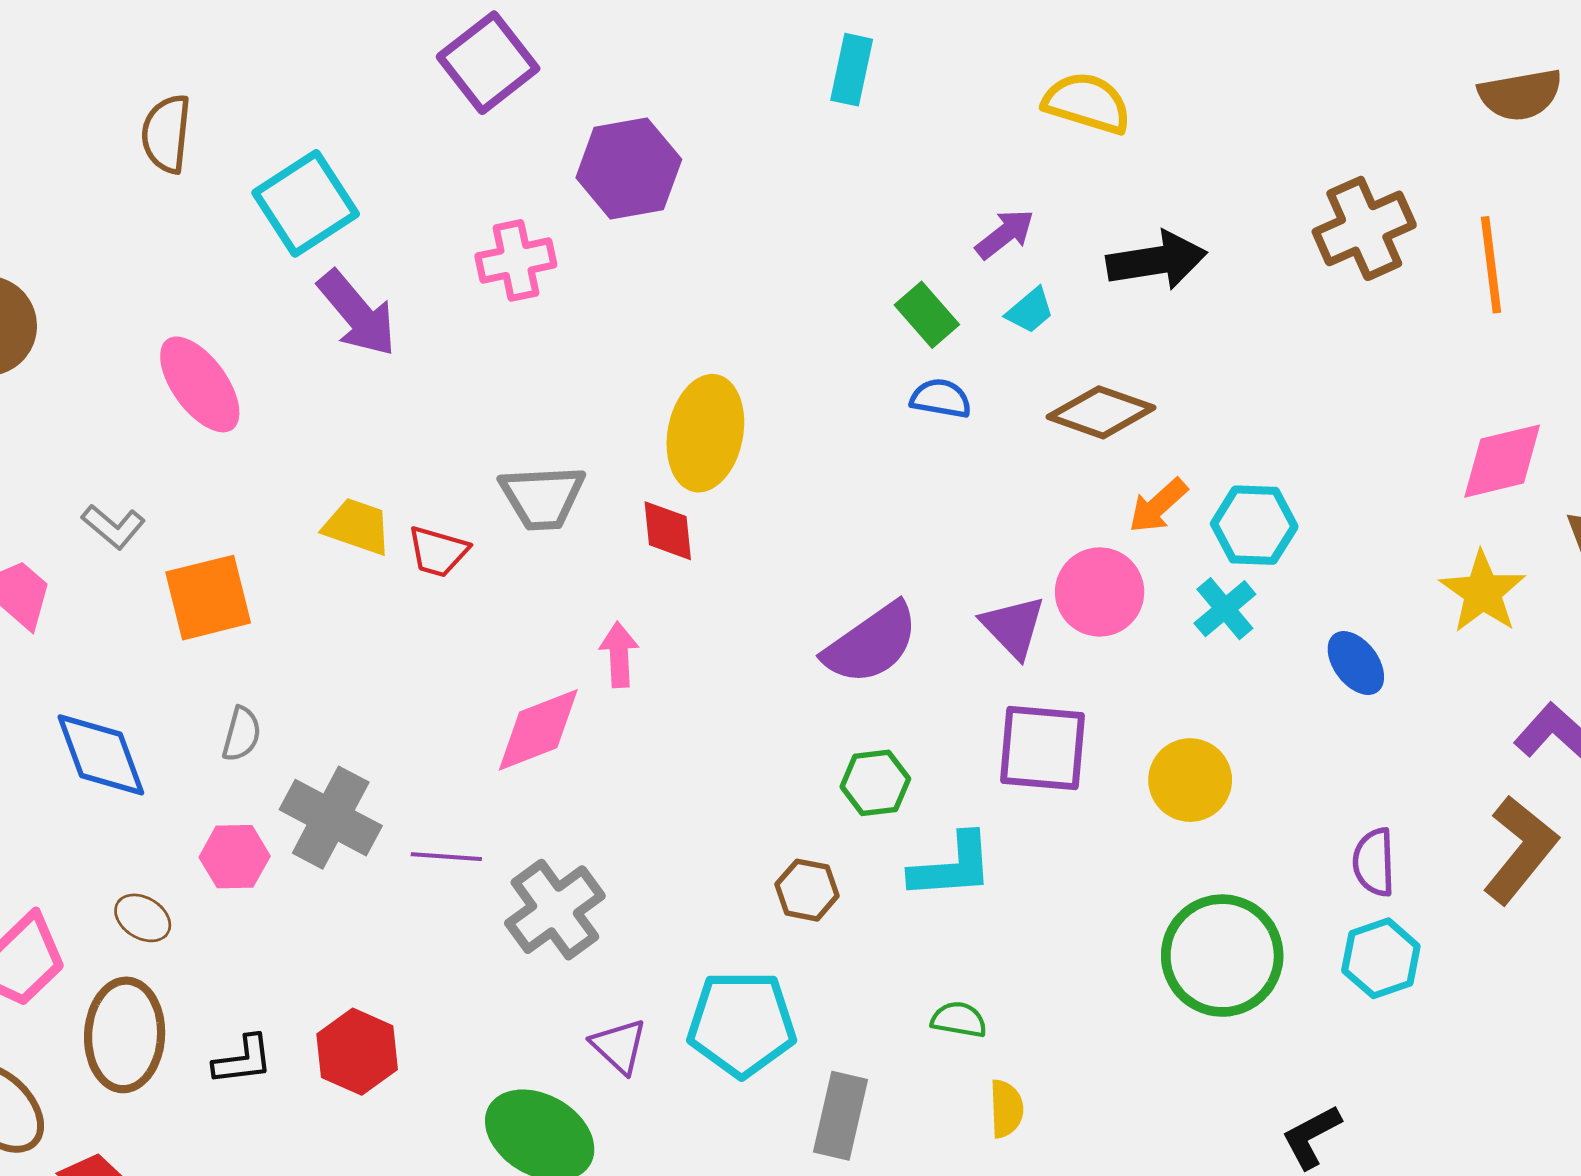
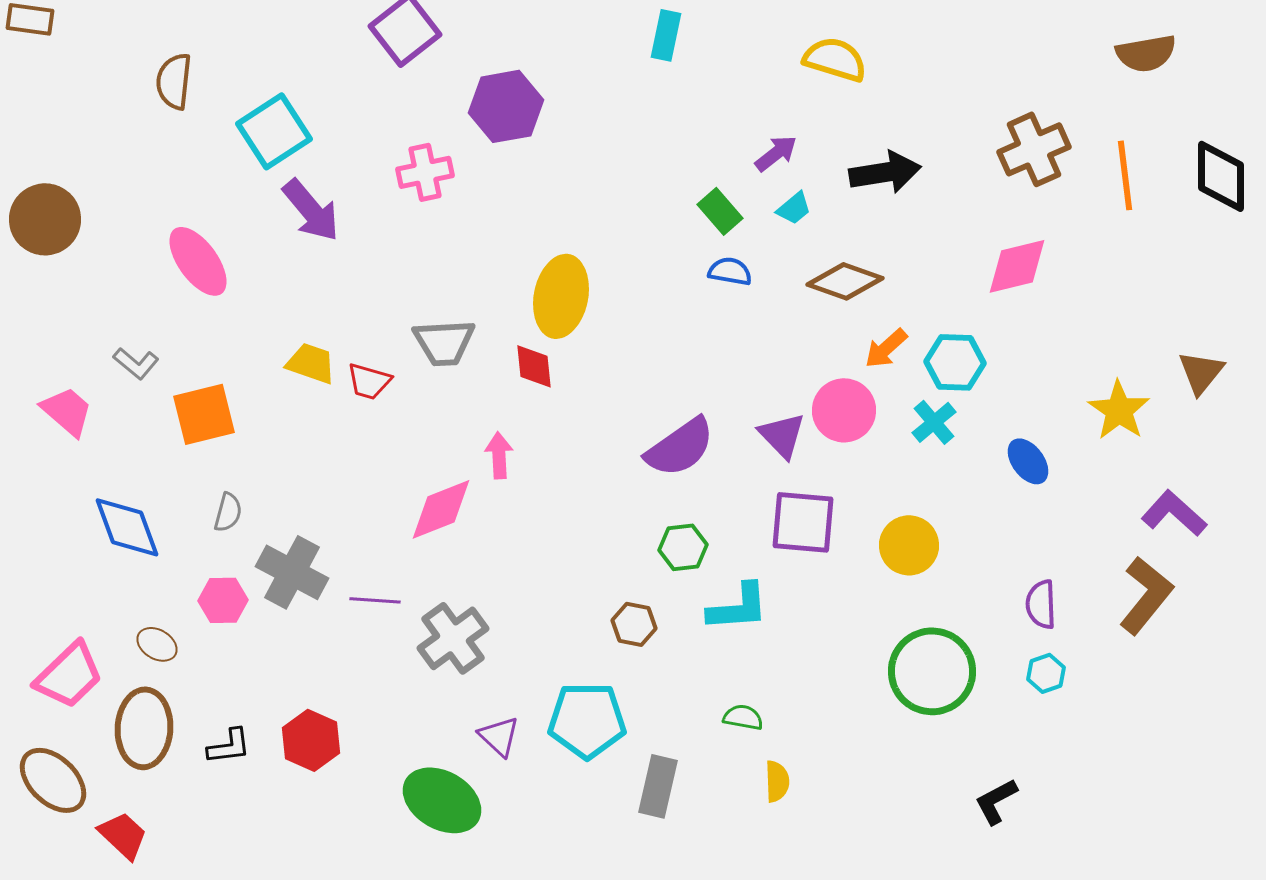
pink diamond: (1502, 461) -> (1017, 266), moved
cyan hexagon: (1381, 958) -> (1046, 673), size x0.7

